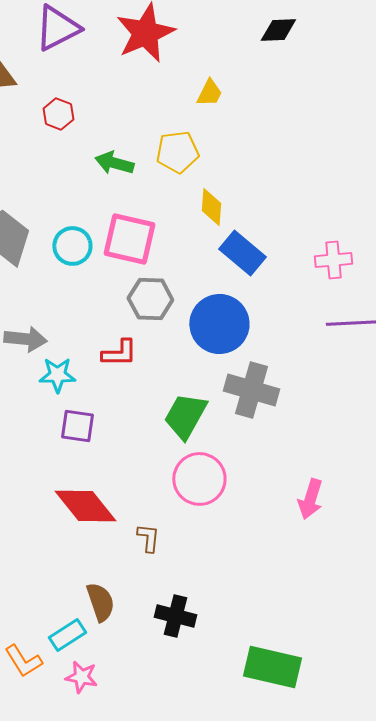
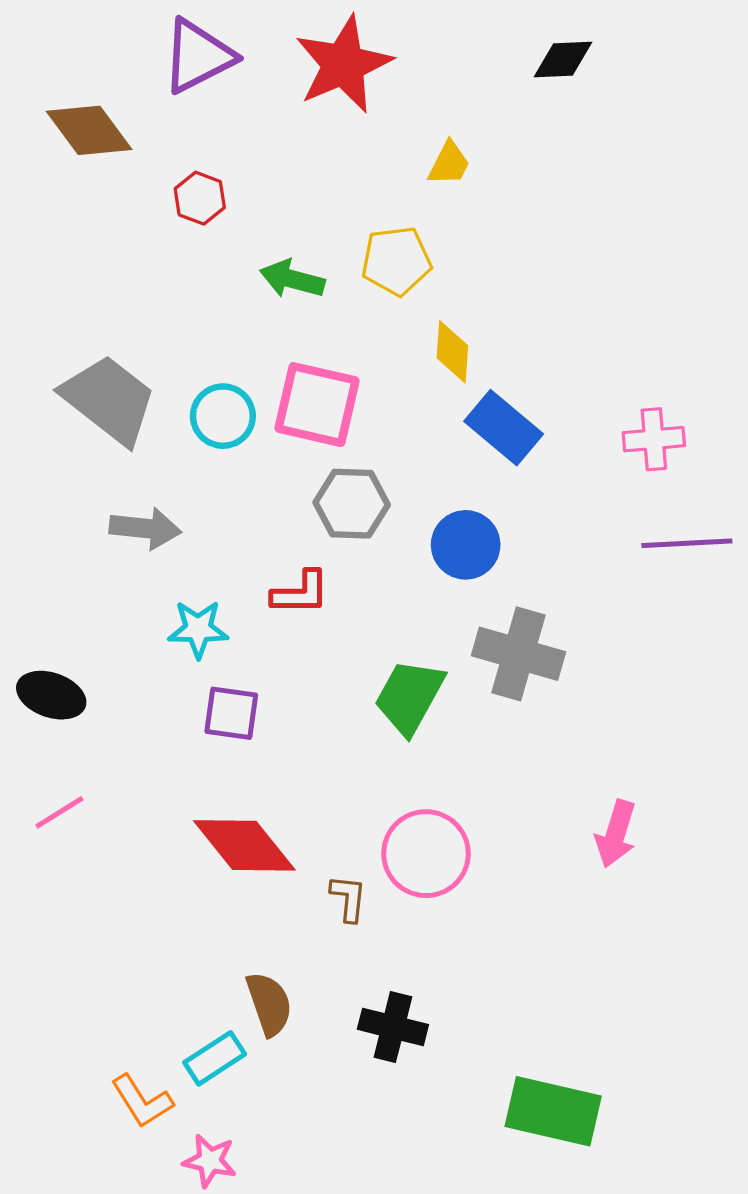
blue circle: (219, 324) -> (466, 545), size x0.7
gray arrow: (25, 339) -> (145, 528), moved
pink circle: (199, 479) -> (426, 854), moved
pink star: (81, 677) -> (210, 1161), moved

